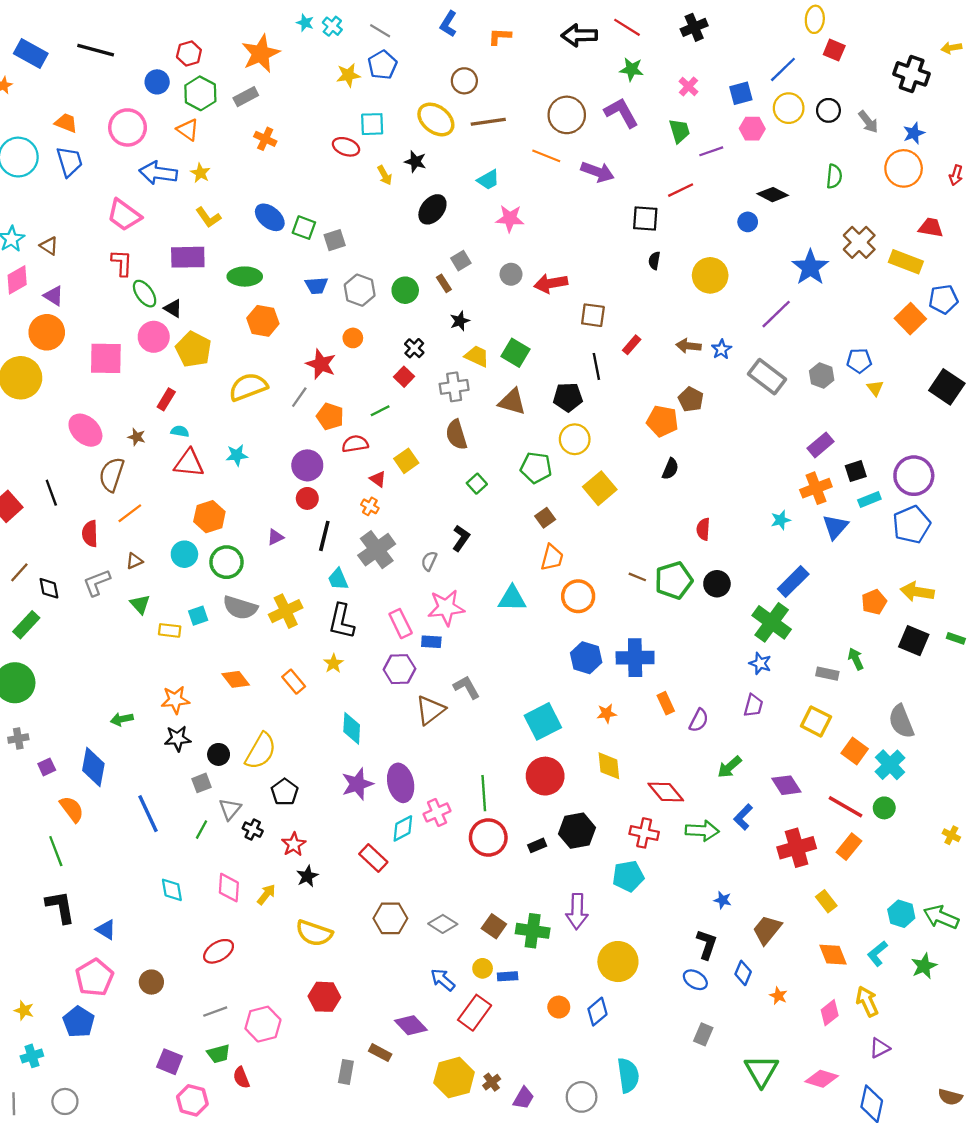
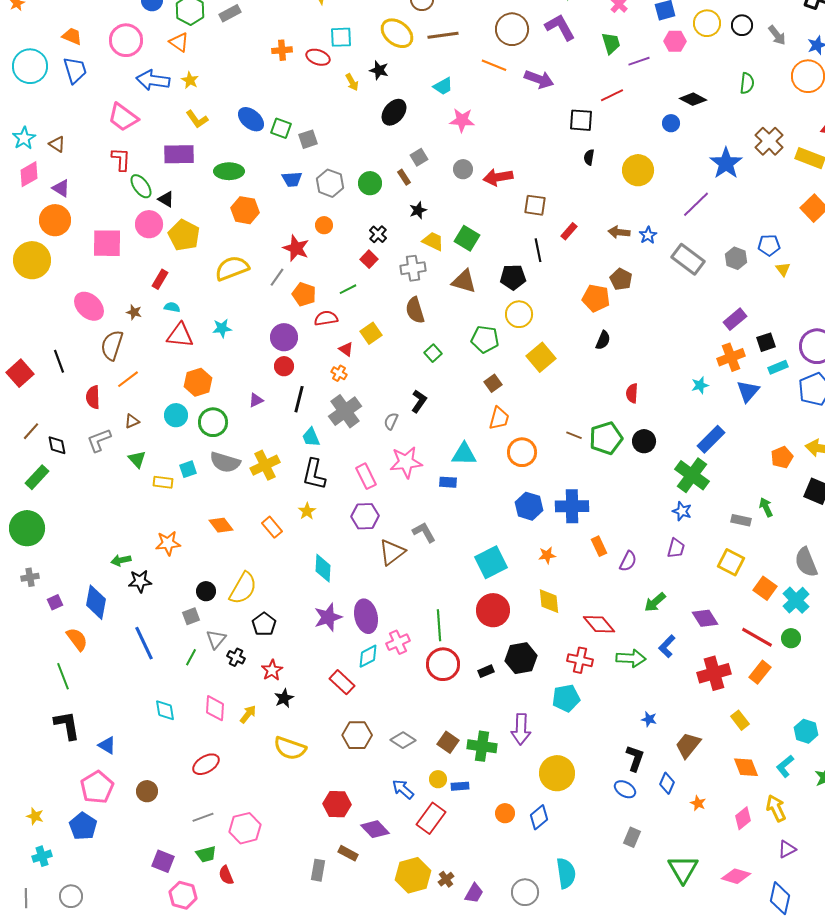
orange cross: (265, 139) -> (282, 50), moved, turned -30
blue rectangle: (431, 642) -> (448, 482), moved
black star: (178, 739) -> (140, 581), moved
red hexagon: (324, 997) -> (337, 804), moved

